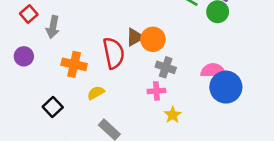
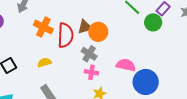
orange cross: (74, 64) -> (43, 27), moved
gray cross: (166, 67) -> (89, 54), moved
pink semicircle: (213, 71) -> (126, 65), moved

